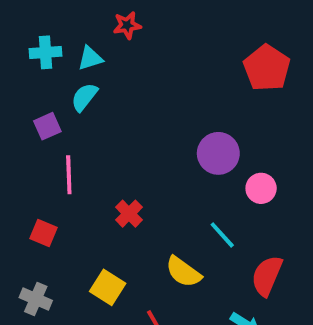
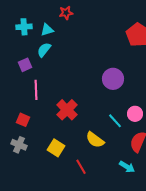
pink circle: (261, 188) -> (135, 114), moved
red cross: (129, 214) -> (67, 110), size x1.5
gray cross: (36, 299) -> (19, 145), moved

